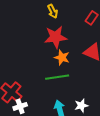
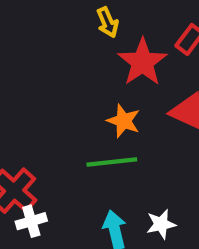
red star: (56, 37) -> (142, 62), moved, turned -30

